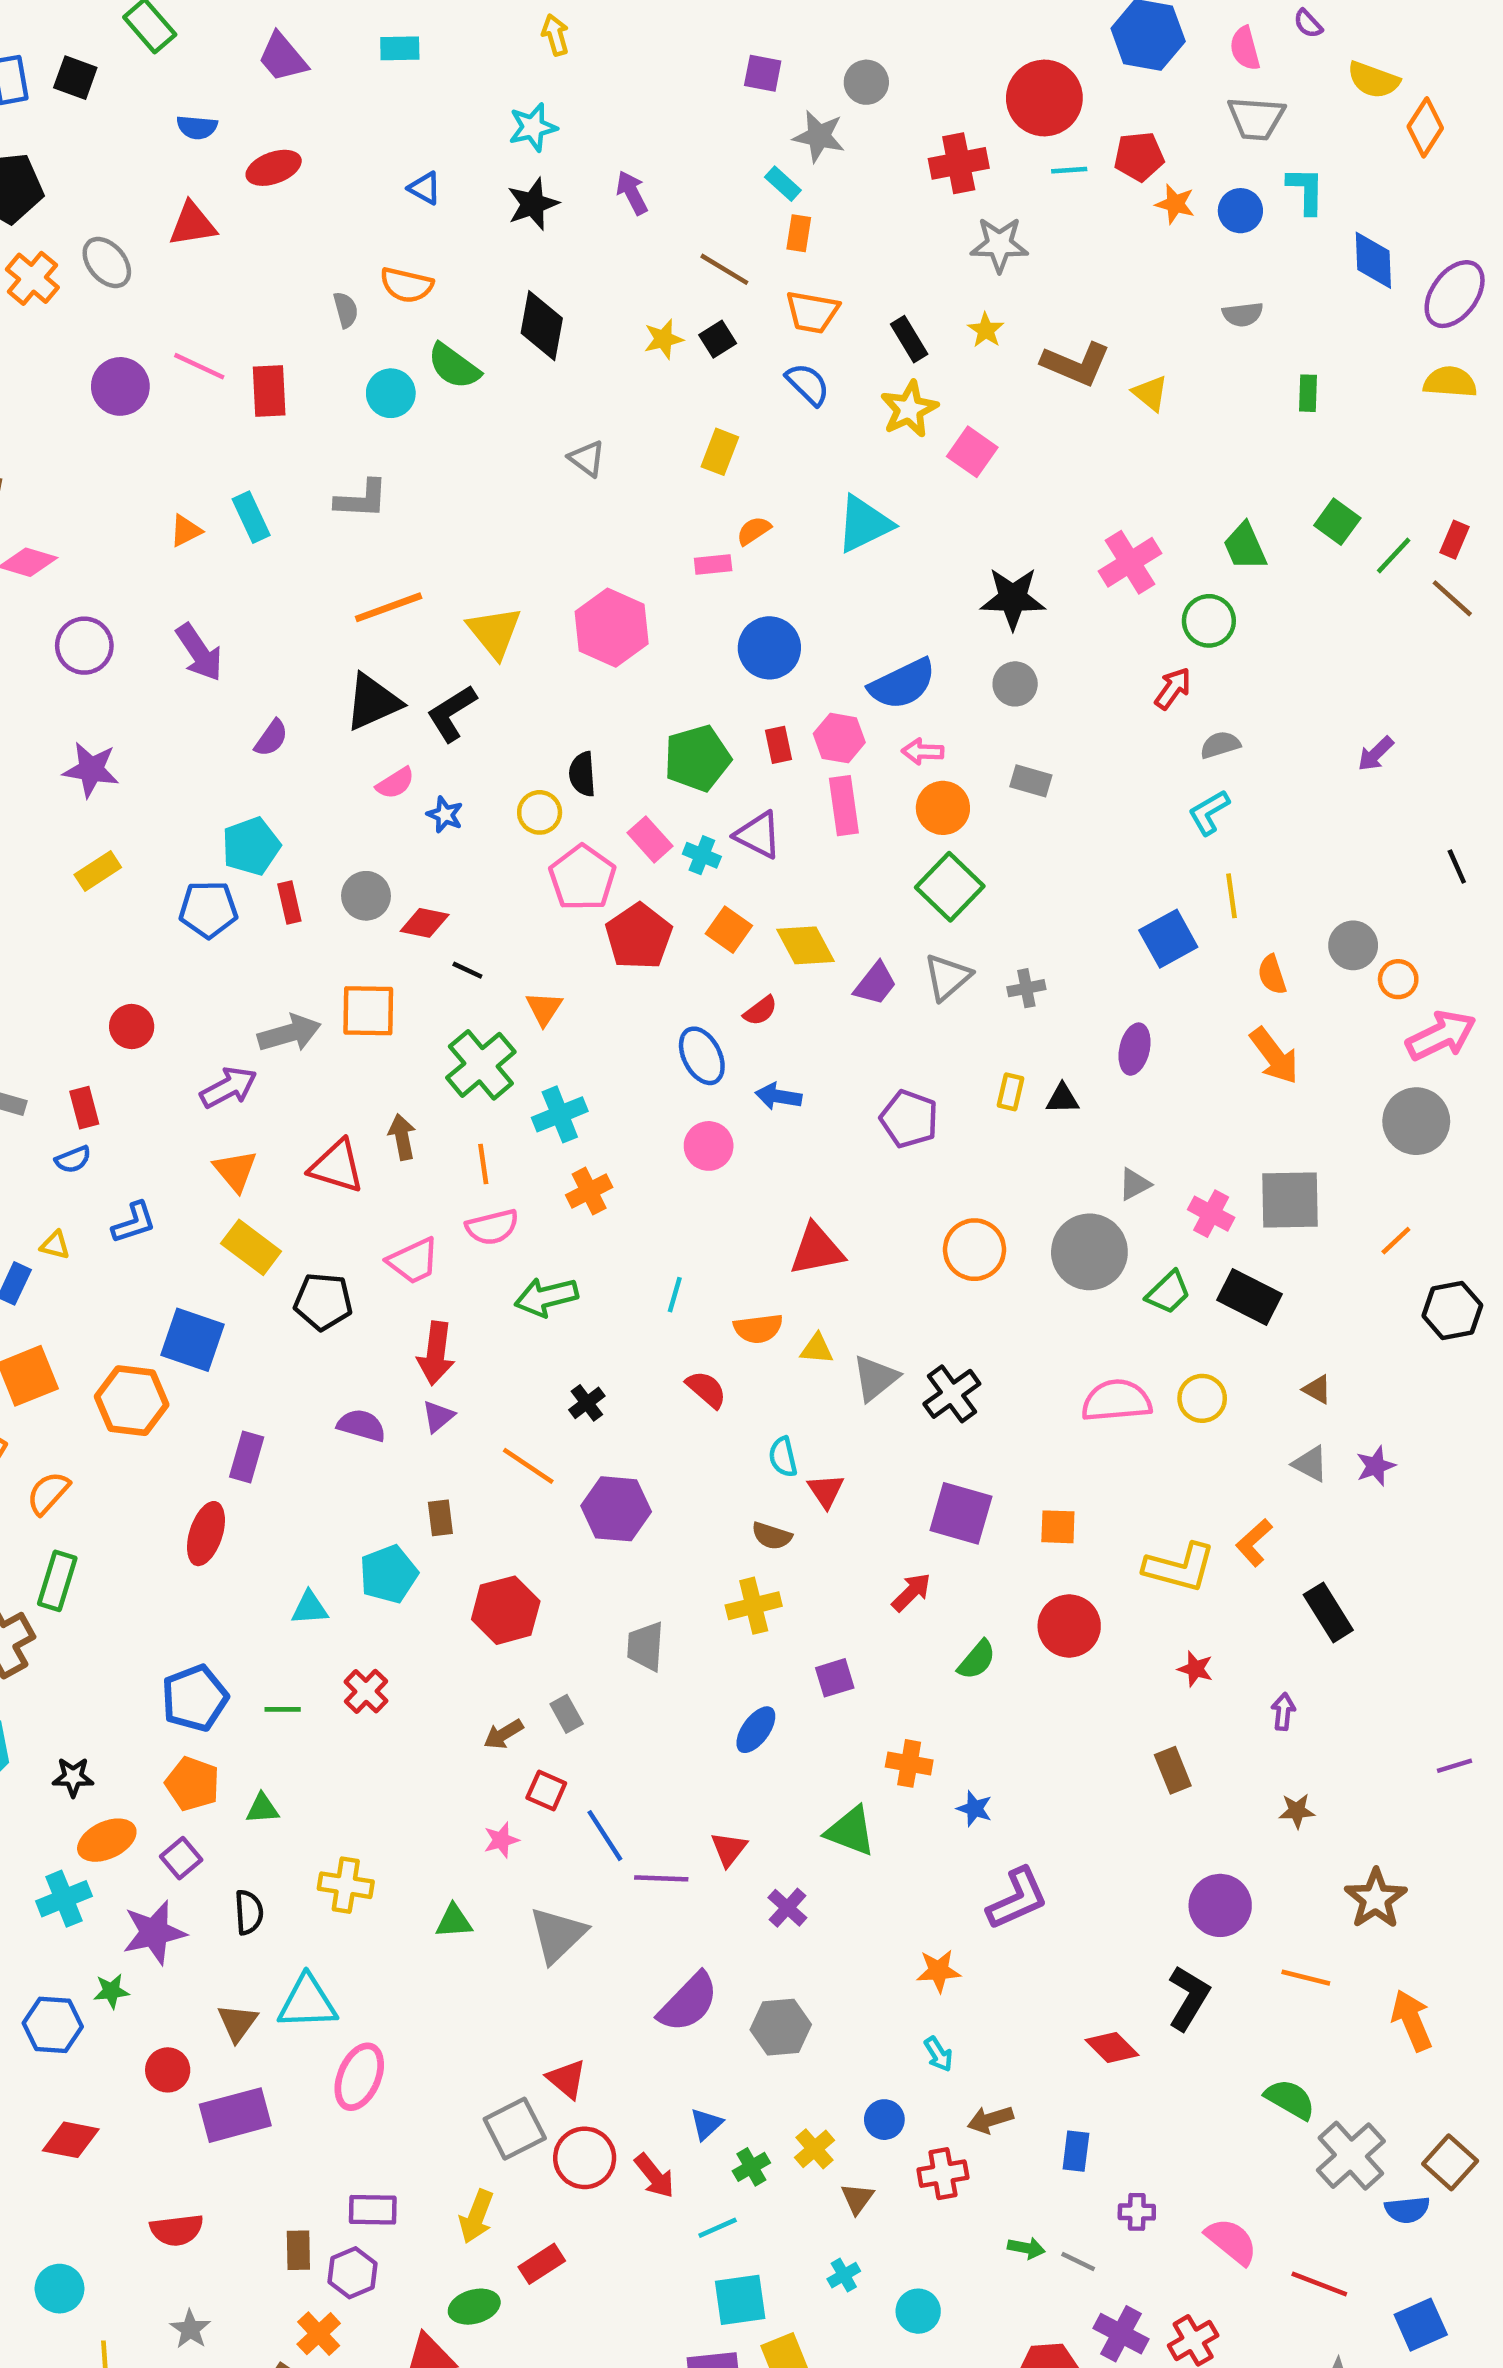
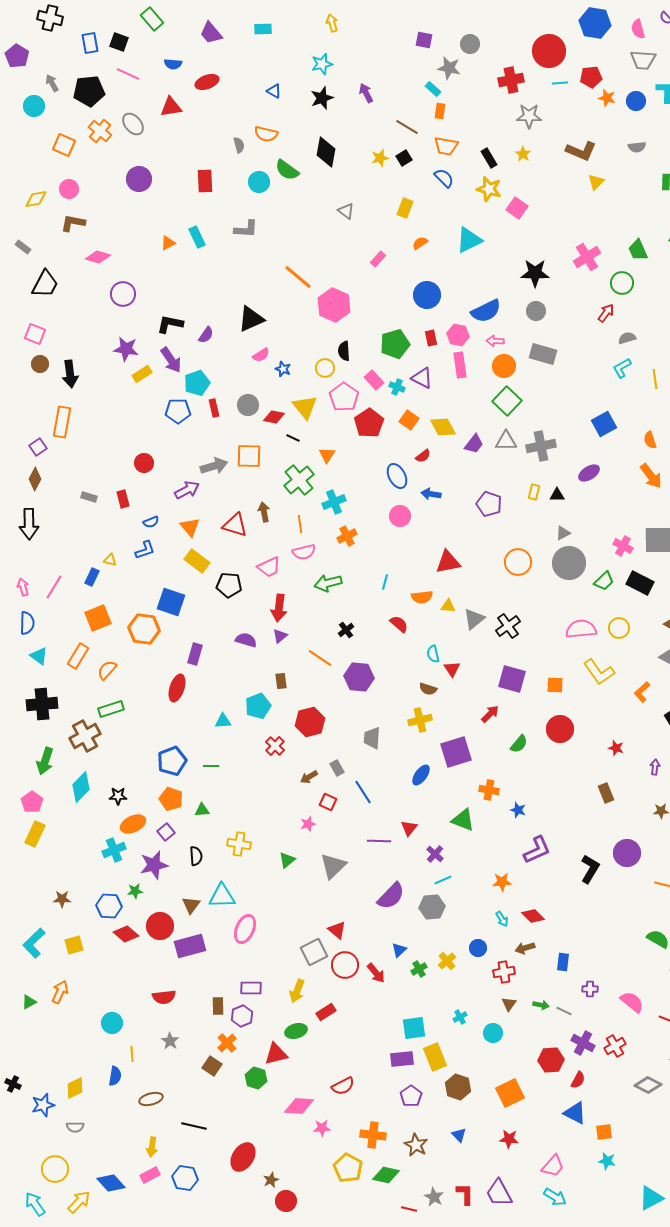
brown L-shape: (1076, 364) -> (581, 151), moved
pink line: (199, 366) -> (128, 74), moved
yellow triangle: (1150, 393) -> (596, 182), turned 36
yellow star: (909, 409) -> (489, 189), turned -30
pink rectangle: (713, 565) -> (378, 259), moved, turned -42
orange line: (389, 607) -> (298, 277), moved, turned 60
pink hexagon: (612, 628) -> (334, 305), moved
yellow triangle: (494, 632) -> (305, 407), moved
purple arrow: (199, 652) -> (171, 360), moved
black L-shape: (452, 713) -> (170, 324), moved, turned 44
gray rectangle: (1031, 781) -> (543, 354), size x1.5
yellow rectangle: (98, 871) -> (142, 374), moved
yellow line: (1231, 896) -> (655, 379), moved
gray triangle: (947, 977) -> (506, 441), turned 40
gray cross: (1026, 988) -> (541, 446), size x1.8
purple ellipse: (1135, 1049) -> (589, 473), turned 45
blue semicircle: (73, 1159) -> (151, 522), moved
gray triangle: (1135, 1184) -> (563, 533), moved
yellow L-shape: (1180, 1567) -> (599, 672), moved, turned 40
green rectangle: (57, 1581) -> (111, 709), turned 55
purple square: (835, 1678) -> (456, 752), size x1.8
red cross: (366, 1691) -> (275, 746), moved
blue line: (605, 1836) -> (363, 792), moved
green triangle: (454, 1921) -> (287, 860), turned -36
black L-shape: (1189, 1998) -> (590, 869), moved
red diamond: (1112, 2047) -> (533, 916), moved
red circle: (168, 2070) -> (160, 926), size x1.4
red diamond: (71, 2140) -> (126, 934), moved, turned 30
brown triangle: (857, 2198) -> (509, 1004), moved
cyan line: (718, 2228) -> (443, 880), moved

